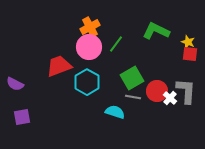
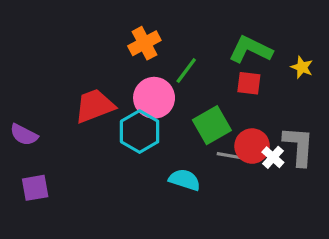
pink circle: (89, 47) -> (154, 98), moved
red square: (190, 54) -> (249, 83), moved
gray line: (133, 97) -> (230, 156), moved

